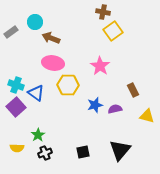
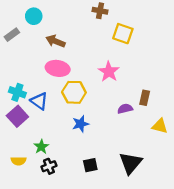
brown cross: (103, 12) -> (100, 11), moved
cyan circle: (35, 22) -> (34, 16), moved
yellow square: (113, 31) -> (123, 34), turned -36
brown rectangle: (133, 90) -> (145, 98), turned 40
blue star: (95, 105) -> (80, 124), moved
purple semicircle: (115, 109) -> (125, 109), moved

